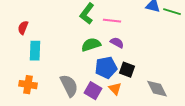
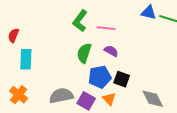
green semicircle: (91, 45) -> (84, 53), turned -54
orange cross: (28, 85) -> (19, 95), turned 30
gray semicircle: (69, 86) -> (61, 96), turned -75

